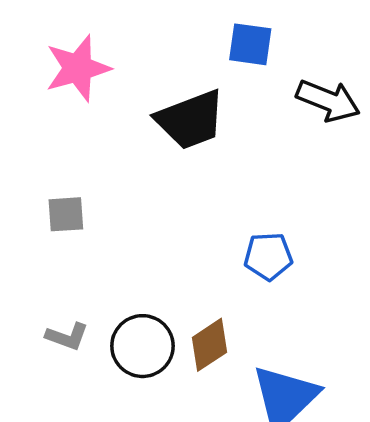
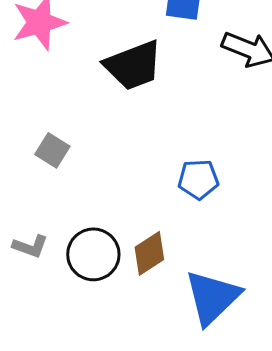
gray square: (66, 214) -> (52, 150), moved, turned 36

